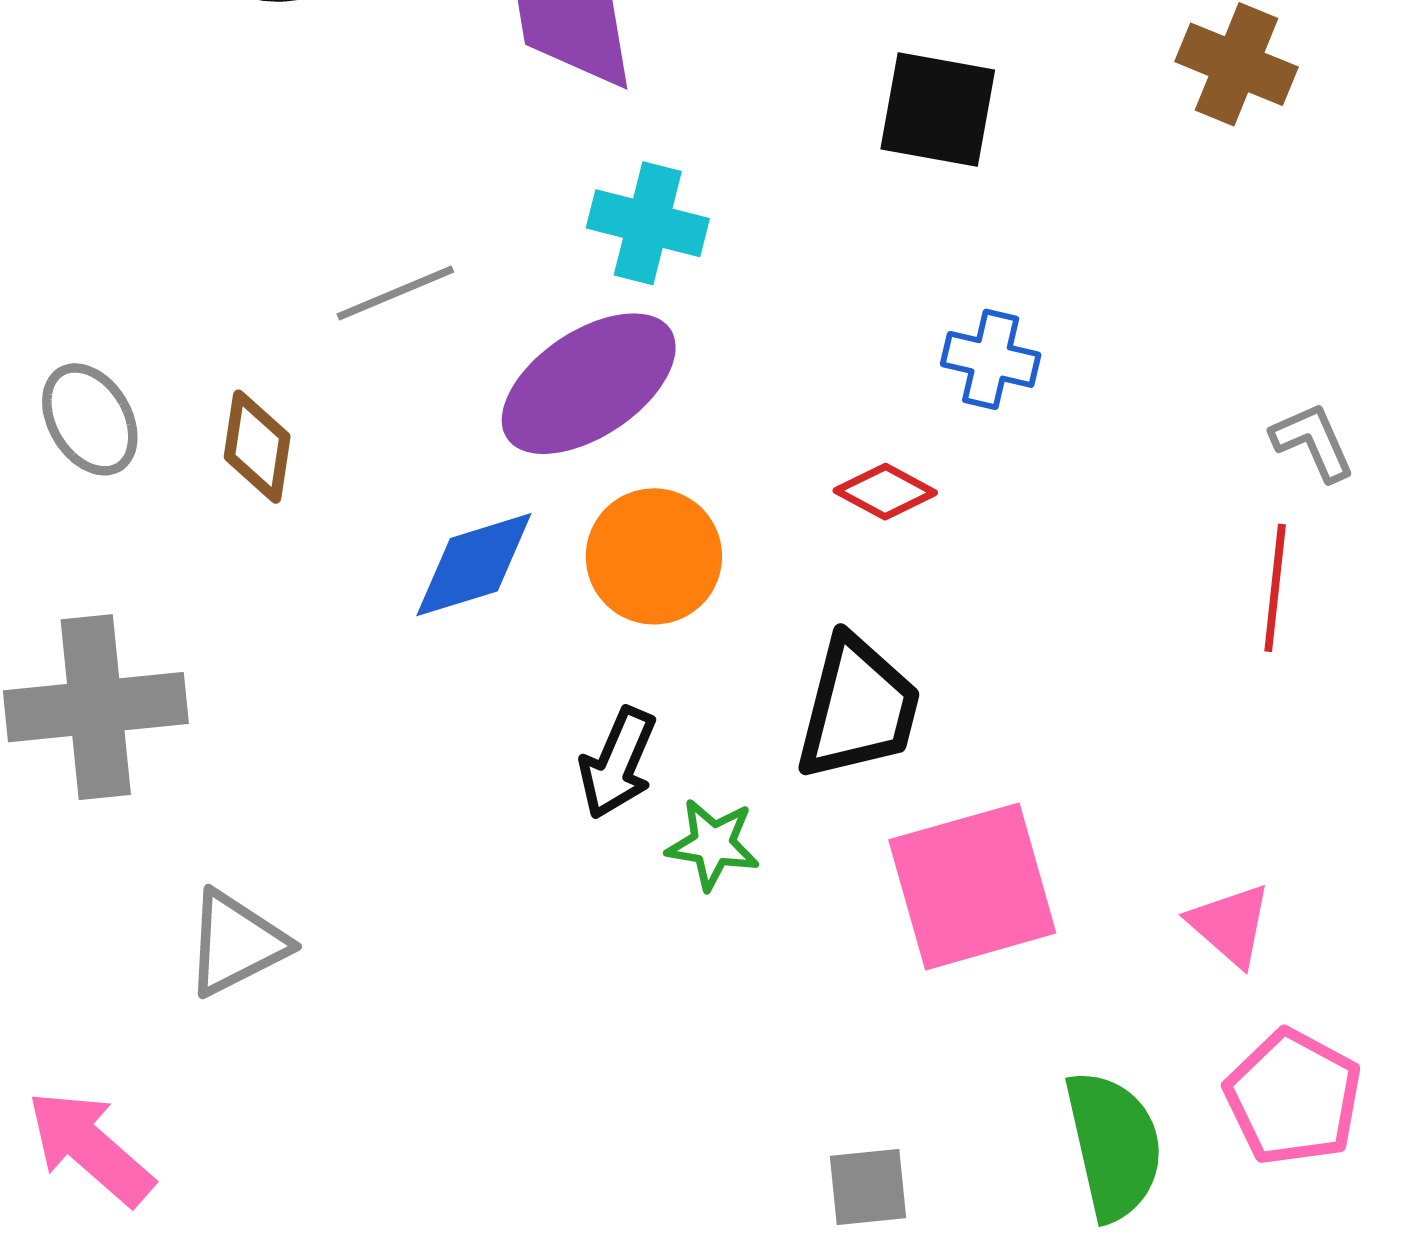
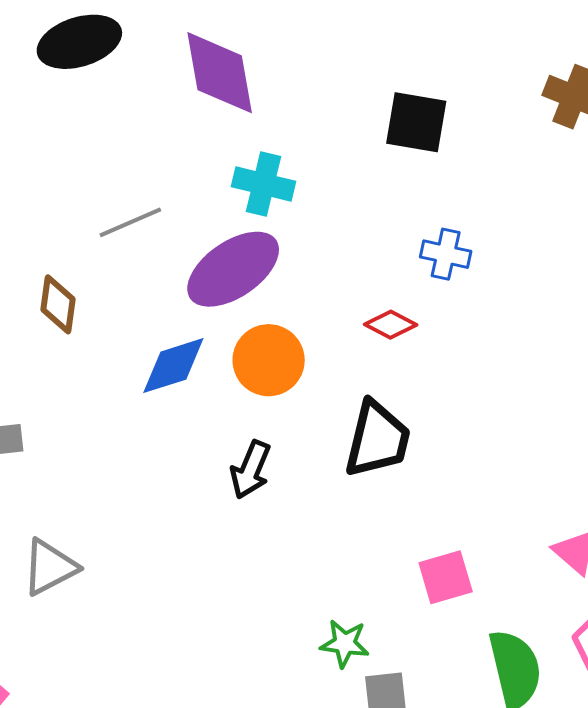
green star: (713, 844) -> (345, 643), moved
pink square: (972, 886) -> (446, 577), moved, size x0.6

